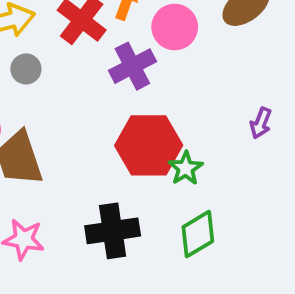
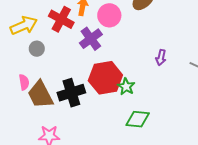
black cross: (113, 231) -> (71, 93), moved
green diamond: (198, 234) -> (138, 119), turned 45

